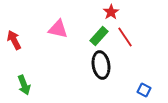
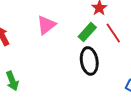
pink triangle: (58, 29) -> (46, 25), turned -50

